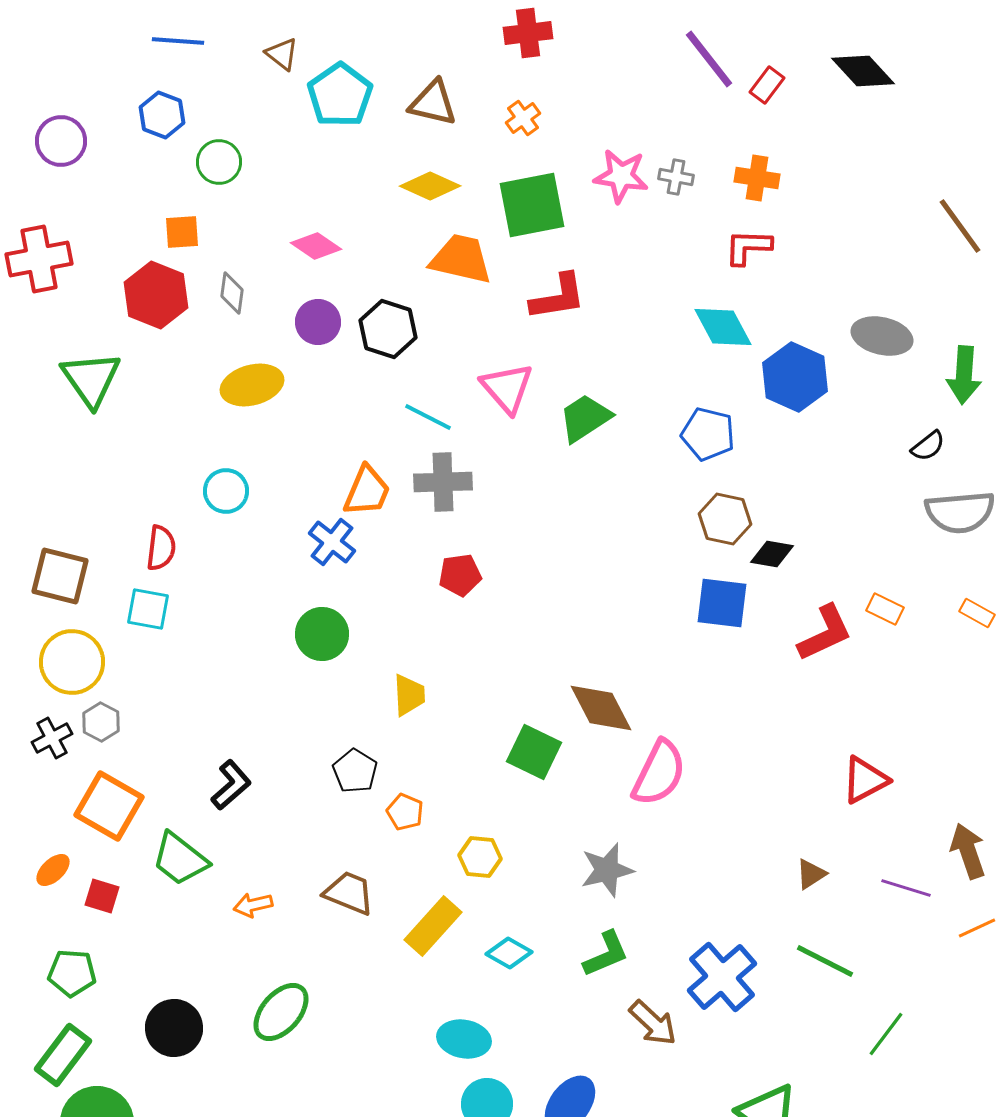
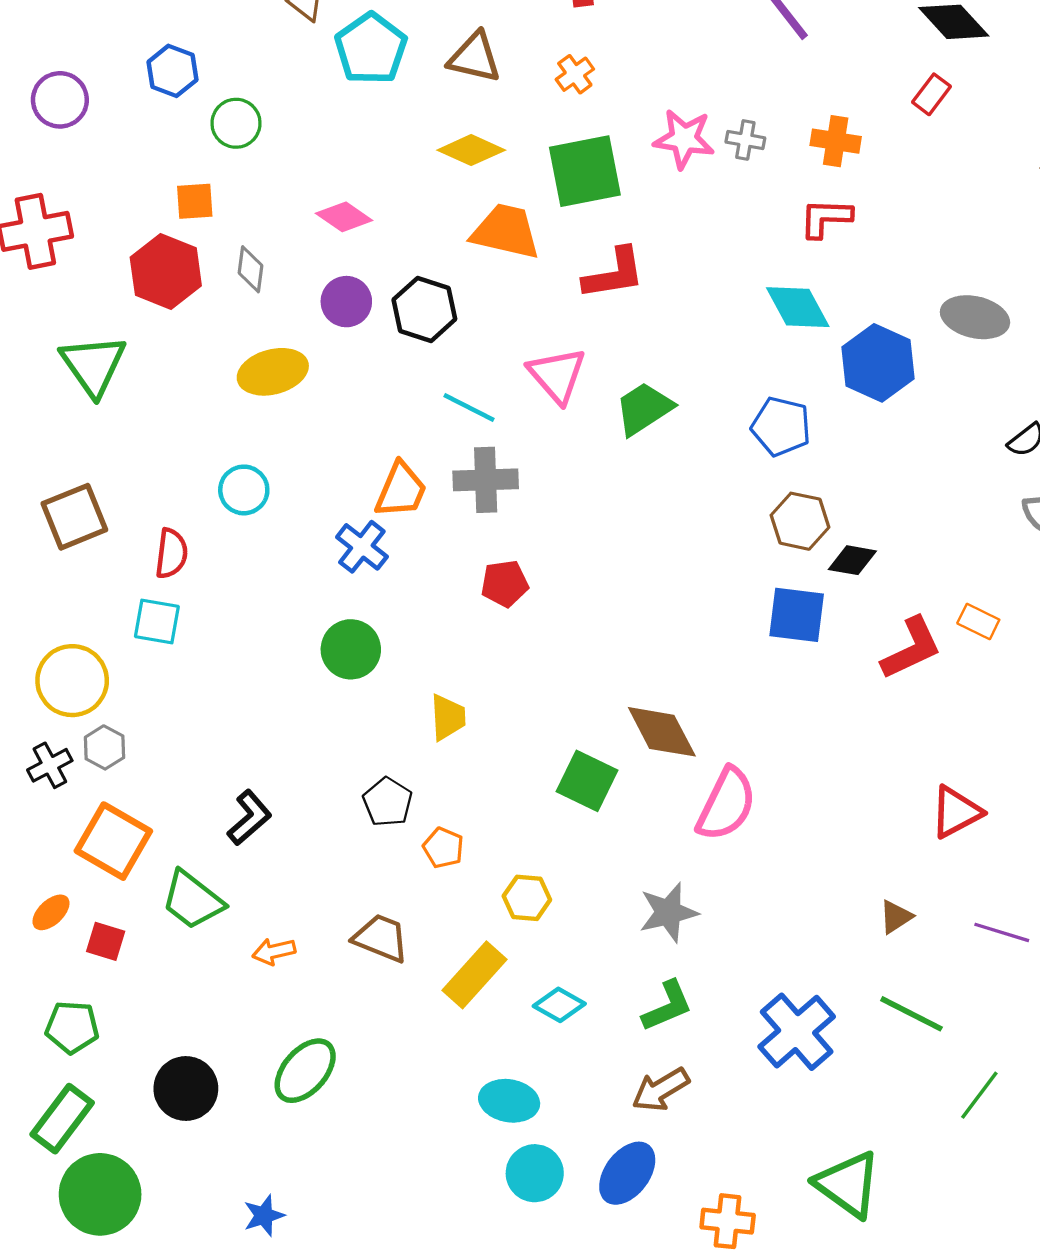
red rectangle: (767, 85) -> (932, 94), moved
brown square: (60, 576) -> (74, 517), moved, turned -36
brown arrow: (653, 1023) -> (661, 1090), moved, turned 106

